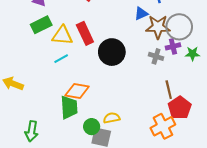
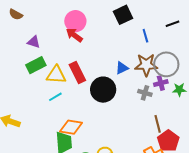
blue triangle: (141, 13) -> (122, 68), moved

